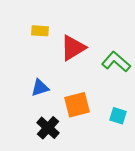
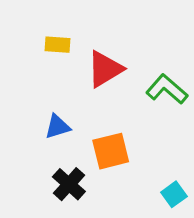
cyan square: (118, 116) -> (174, 194), moved, turned 36

